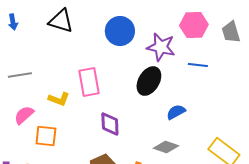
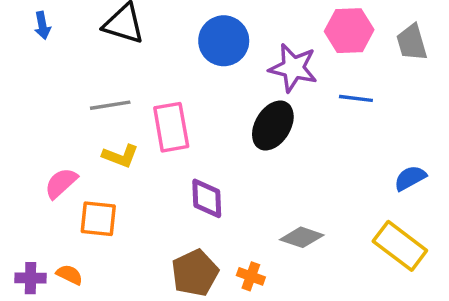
gray line: (20, 75) -> (110, 105), moved
blue semicircle: (176, 112) -> (410, 178), moved

